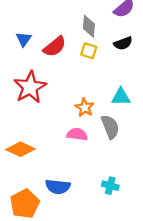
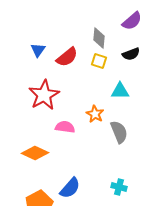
cyan triangle: (121, 97) -> (120, 91), moved
pink semicircle: (77, 134) -> (65, 127), moved
blue semicircle: (58, 187) -> (70, 188), turned -55

